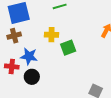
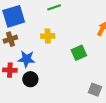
green square: (68, 48) -> (79, 53), moved

